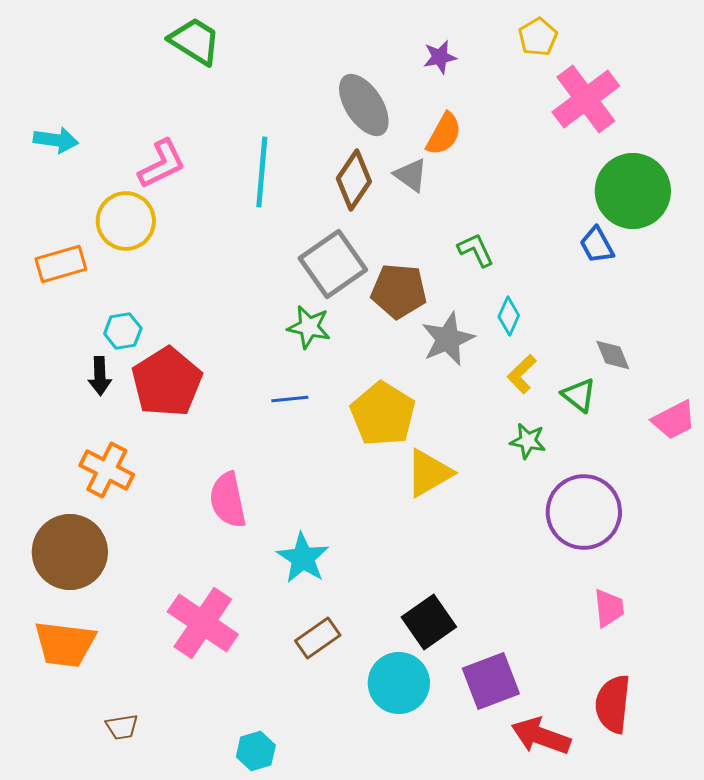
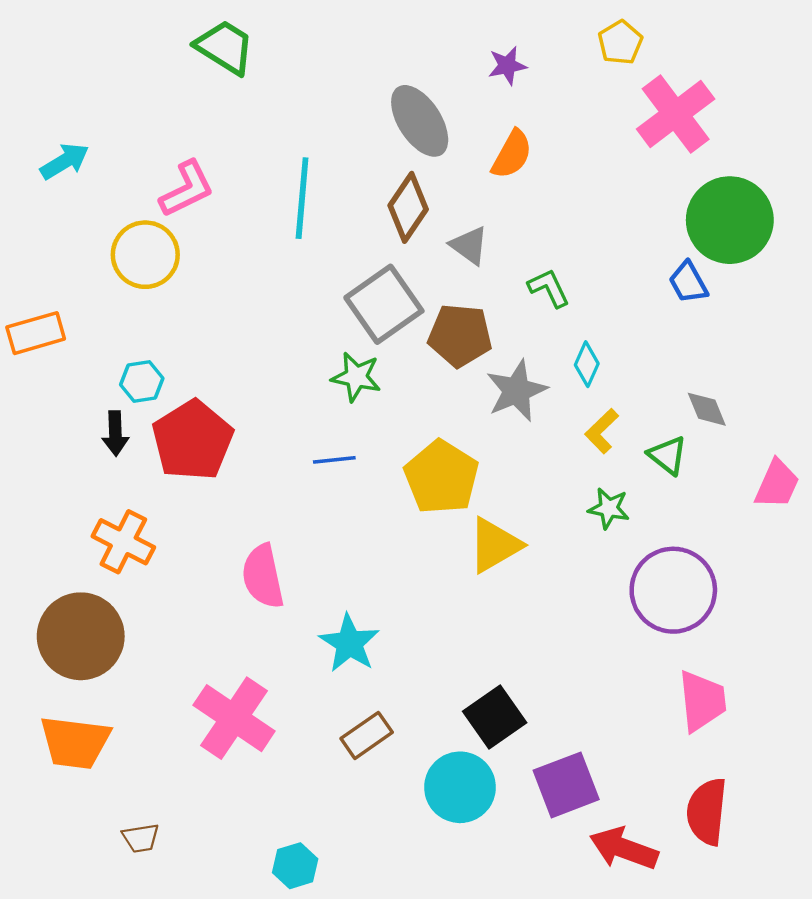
cyan arrow: (56, 140) -> (65, 161), turned -39
gray triangle: (411, 175) -> (469, 245), moved
orange rectangle: (61, 264) -> (36, 333), moved
pink trapezoid: (674, 420) -> (777, 484), turned -39
pink trapezoid: (609, 608) -> (702, 701), size x1.4

